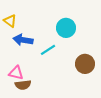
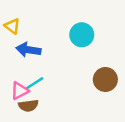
cyan line: (48, 50) -> (35, 83), moved
pink triangle: (16, 73) -> (20, 91), turned -42

